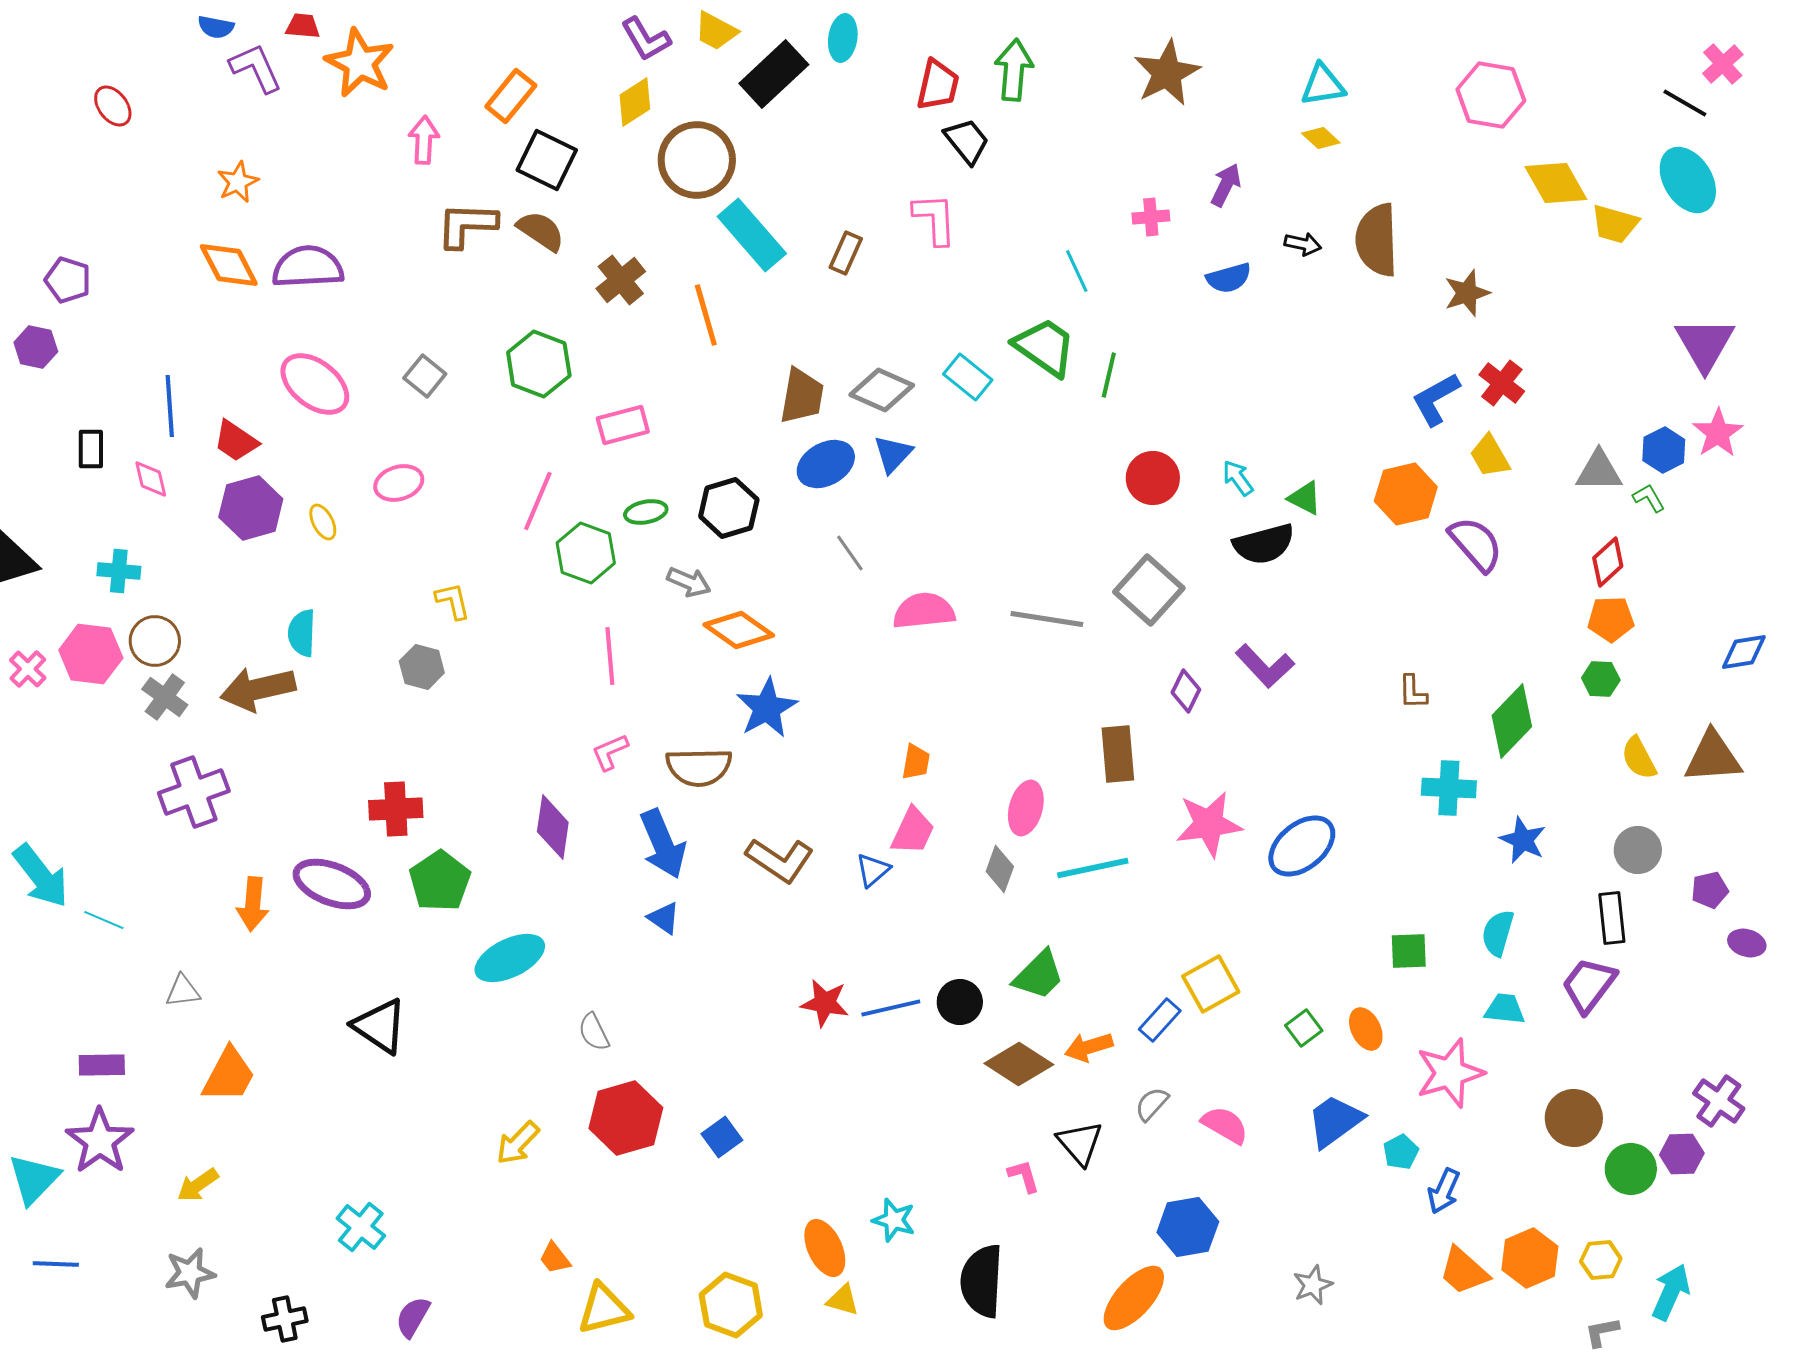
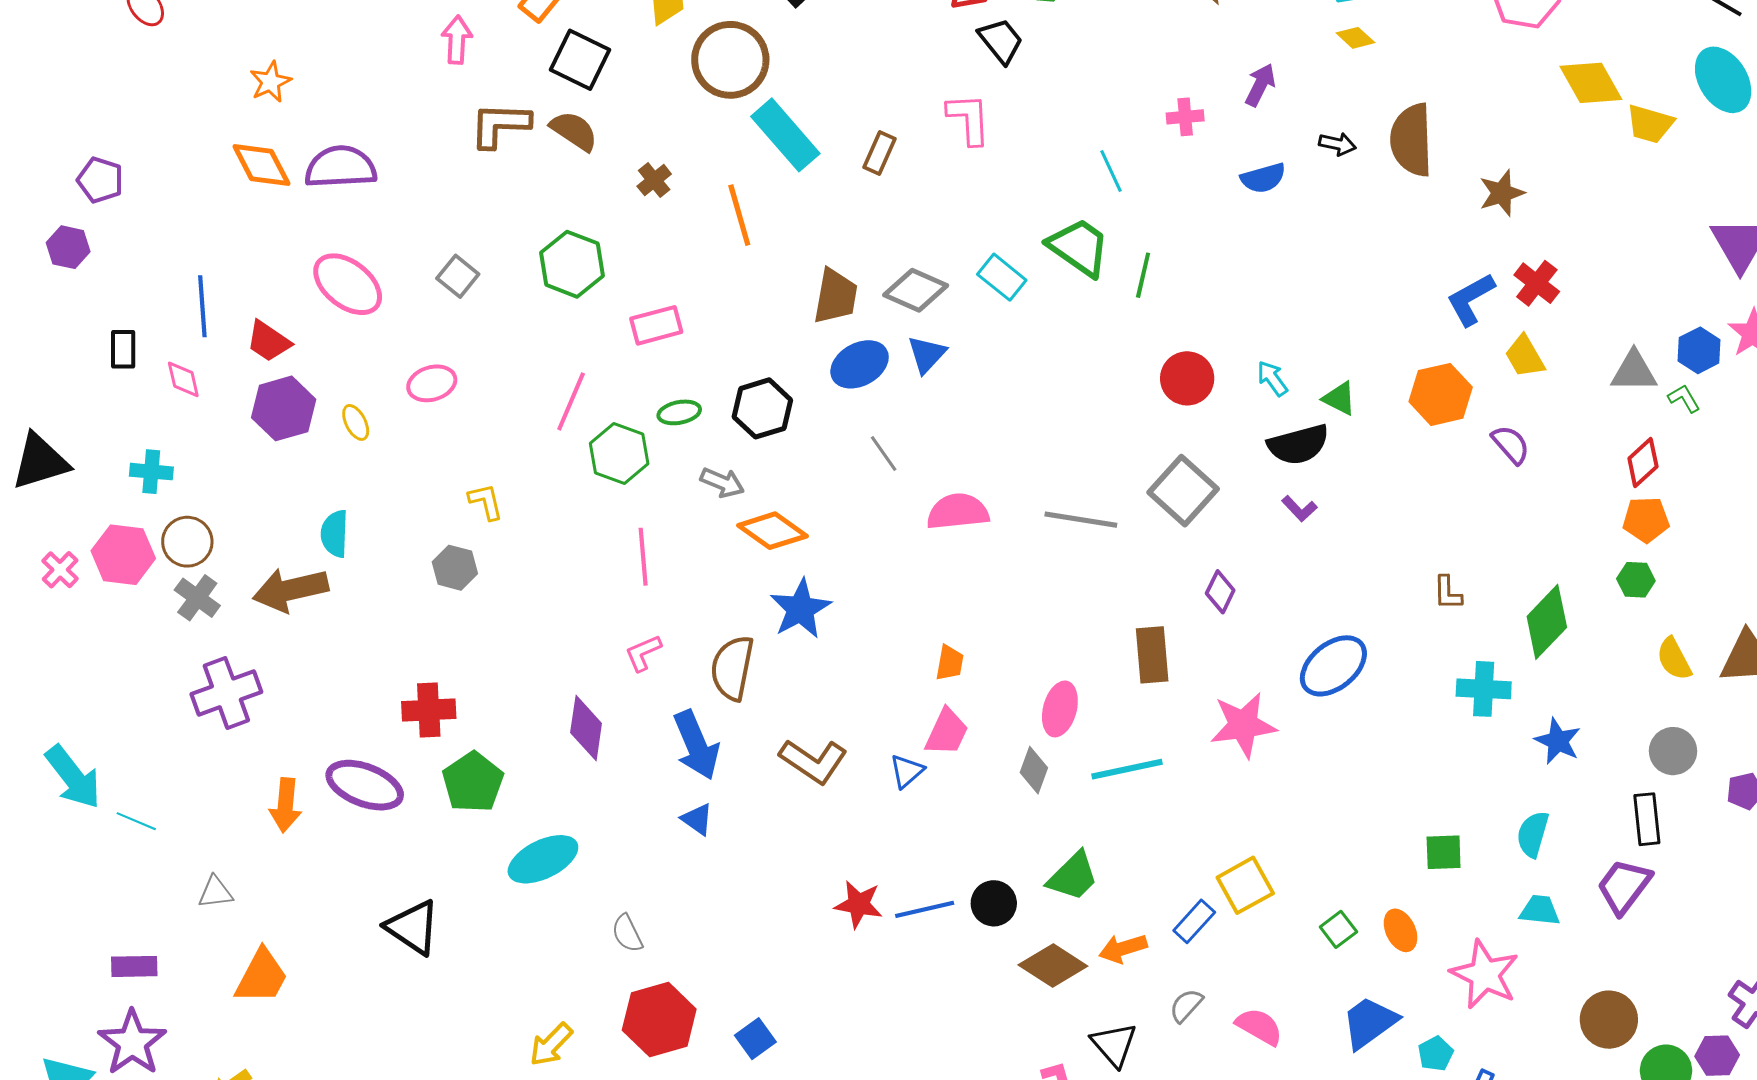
brown cross: (621, 280) -> (654, 180), size x0.7
purple semicircle: (1476, 544) -> (1511, 445), size x0.7
purple L-shape: (1265, 666) -> (1299, 509), moved, size x0.6
brown semicircle: (699, 767) -> (732, 668), turned 102
blue ellipse: (1302, 846) -> (1333, 666), moved
pink star: (1450, 1073) -> (1485, 974), turned -30

